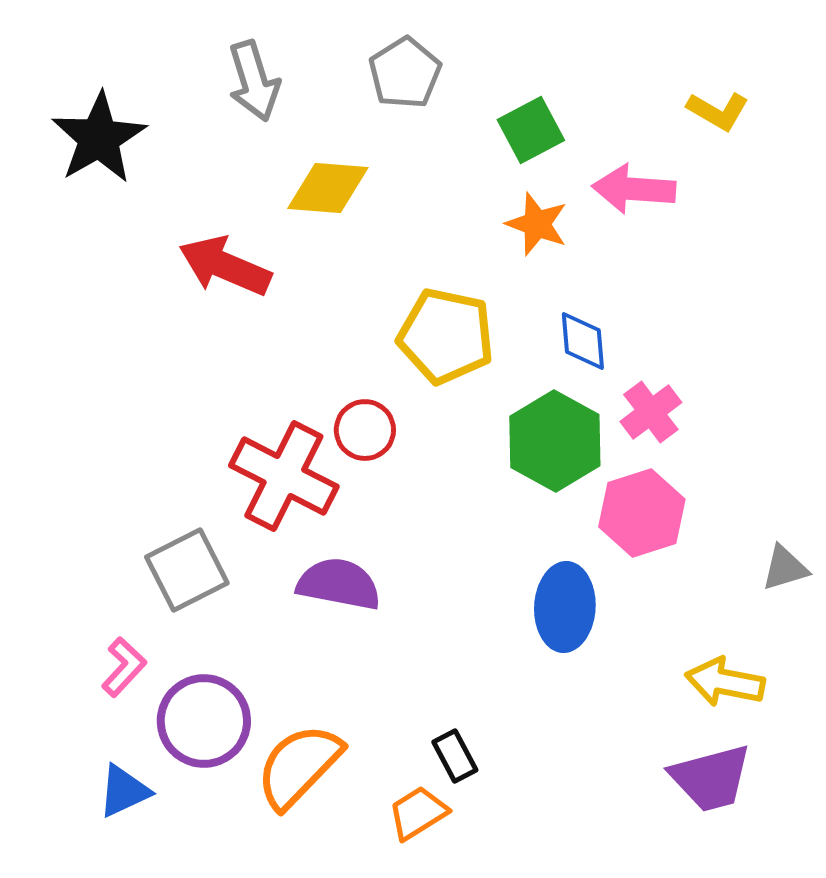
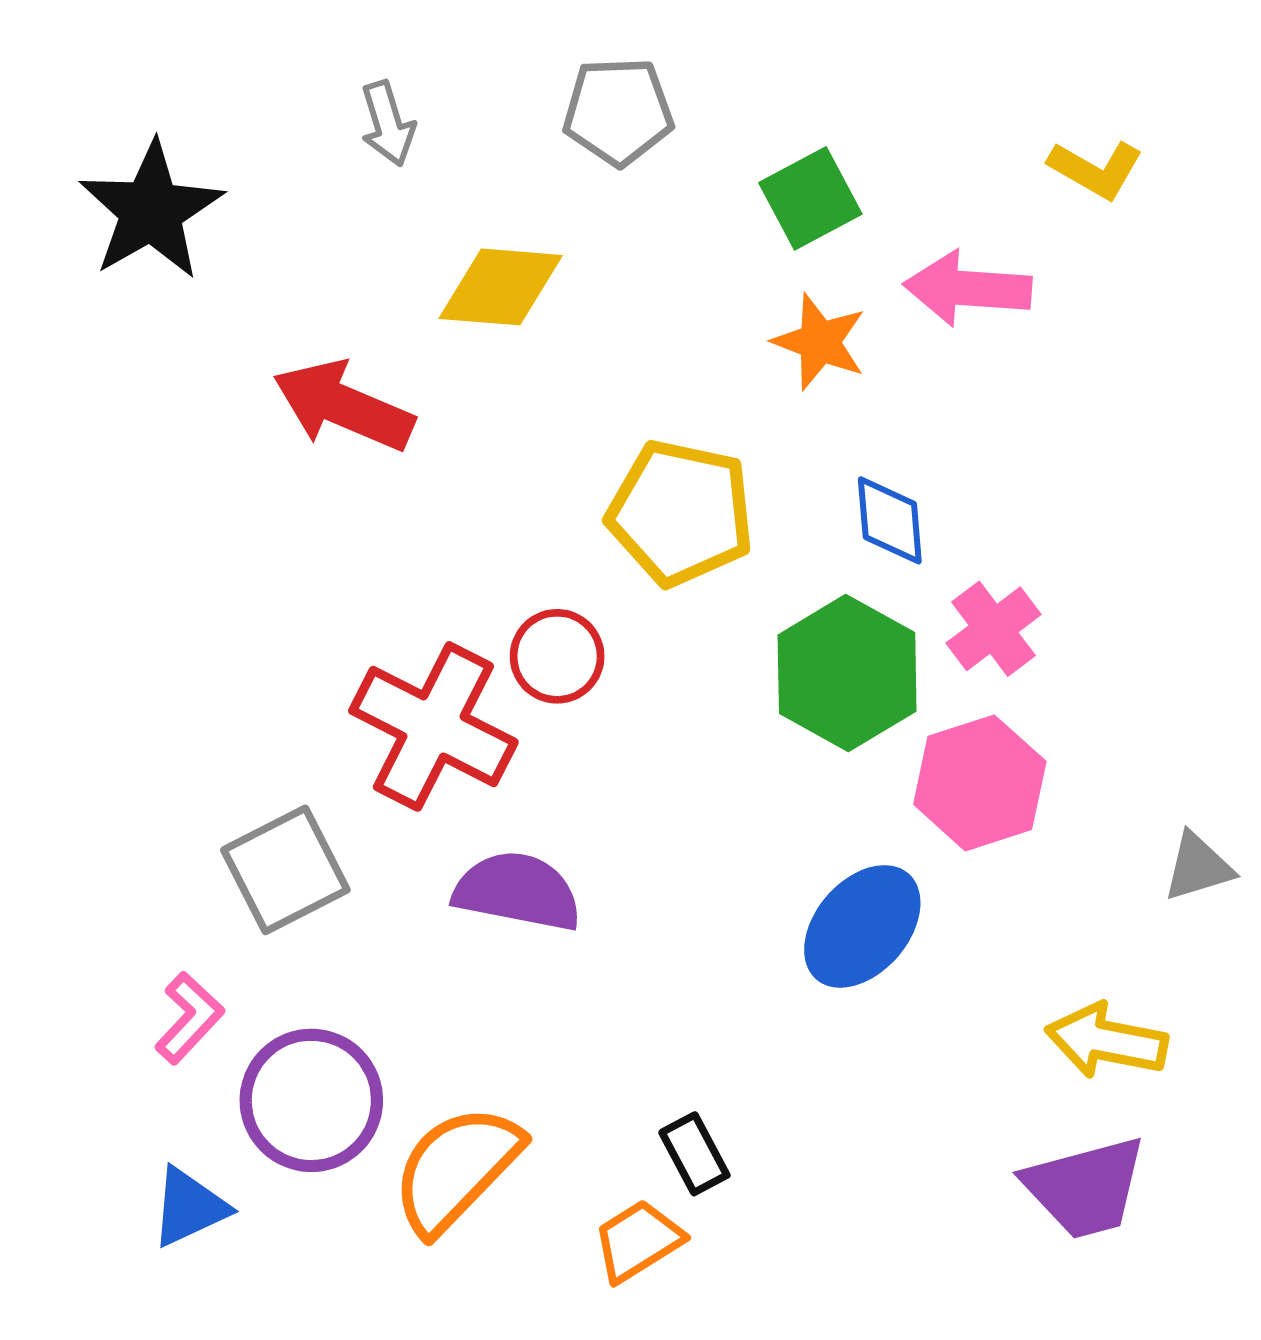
gray pentagon: (405, 73) -> (618, 111), turned 30
gray arrow: (254, 81) -> (388, 124), size x0.7
blue ellipse: (565, 607) -> (862, 926), turned 38

